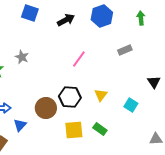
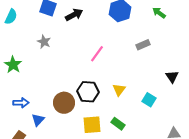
green arrow: (141, 18) -> (159, 13), turned -48
black arrow: (66, 20) -> (74, 15), moved
gray star: (22, 57) -> (44, 42), moved

